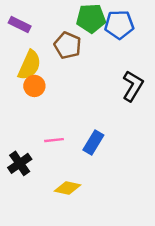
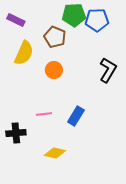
orange circle: (34, 86) -> (54, 70), moved
black cross: (20, 163) -> (16, 133), turned 30

